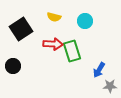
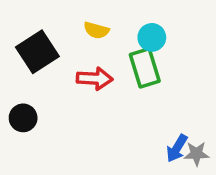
green rectangle: (72, 51) -> (145, 68), moved
blue arrow: (99, 70) -> (177, 148), moved

